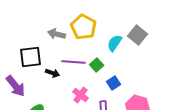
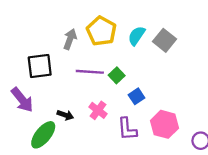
gray arrow: (57, 34) -> (70, 39), turned 96
cyan semicircle: (115, 43) -> (136, 36), moved
black arrow: (53, 73) -> (65, 115), moved

